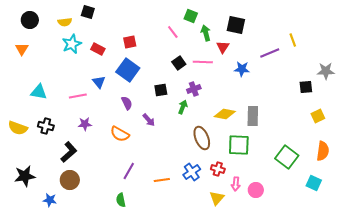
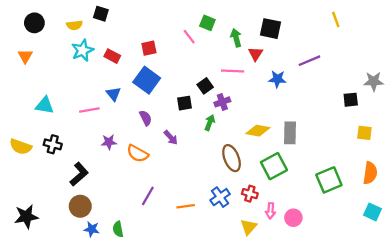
green square: (191, 16) -> (207, 23), moved
pink line: (173, 32) -> (189, 37), moved
yellow line: (293, 40) -> (336, 19), moved
black square: (179, 63) -> (205, 86), moved
yellow square: (318, 116) -> (364, 133), turned 32
purple star: (85, 124) -> (109, 142), moved
green square: (239, 145) -> (274, 166), turned -30
green square: (287, 157) -> (329, 180), turned 30
black star: (25, 176) -> (26, 217), moved
cyan square: (314, 183) -> (372, 212), moved
blue star: (50, 200) -> (92, 229), moved
green semicircle: (121, 200) -> (118, 229), moved

